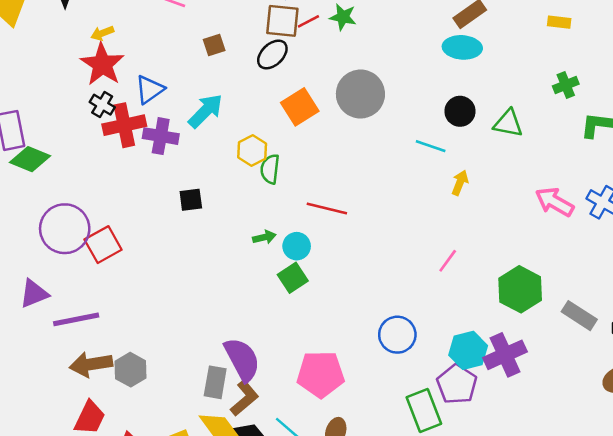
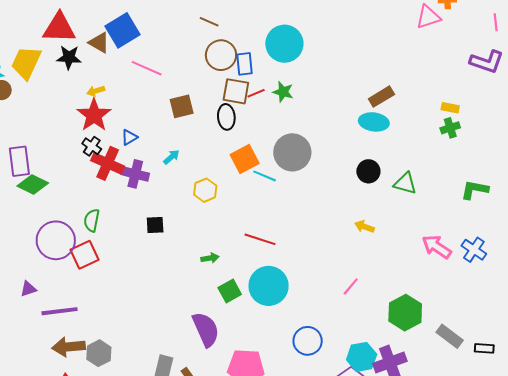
brown square: (214, 45) -> (182, 106), size x1.4
black ellipse: (272, 55) -> (226, 117), turned -55
green cross: (566, 85) -> (450, 128), moved
blue triangle: (150, 89) -> (129, 137), size x0.7
cyan arrow: (206, 111) -> (171, 157), size x0.6
red cross: (124, 125) -> (108, 163), turned 32
cyan line: (431, 146) -> (265, 176), moved
green semicircle: (270, 169) -> (92, 220), moved
yellow arrow: (460, 183) -> (364, 227), turned -96
cyan circle: (297, 246) -> (269, 286), moved, size x1.8
purple triangle: (34, 294) -> (28, 289), size x0.7
purple semicircle: (242, 359) -> (206, 329), moved

